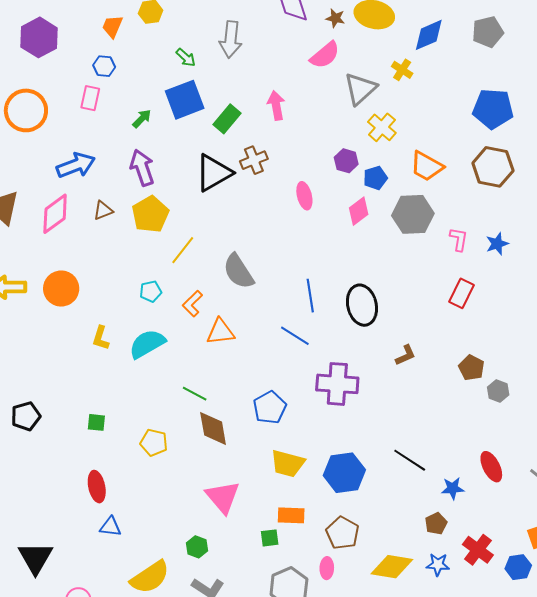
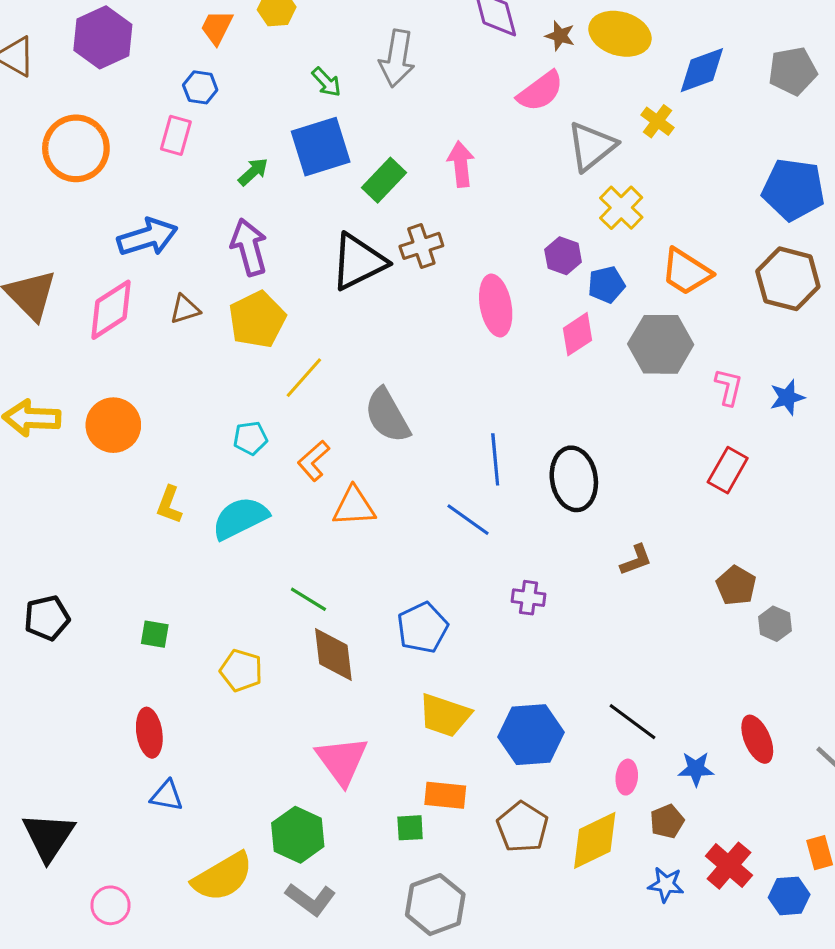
pink ellipse: (304, 196) -> (496, 305), size x1.4
purple cross: (337, 384) -> (529, 598), size x0.5
green hexagon: (197, 547) -> (298, 835), size x1.6
yellow diamond: (392, 567) -> (595, 840), moved, turned -39
pink ellipse: (327, 568) -> (627, 777), moved

